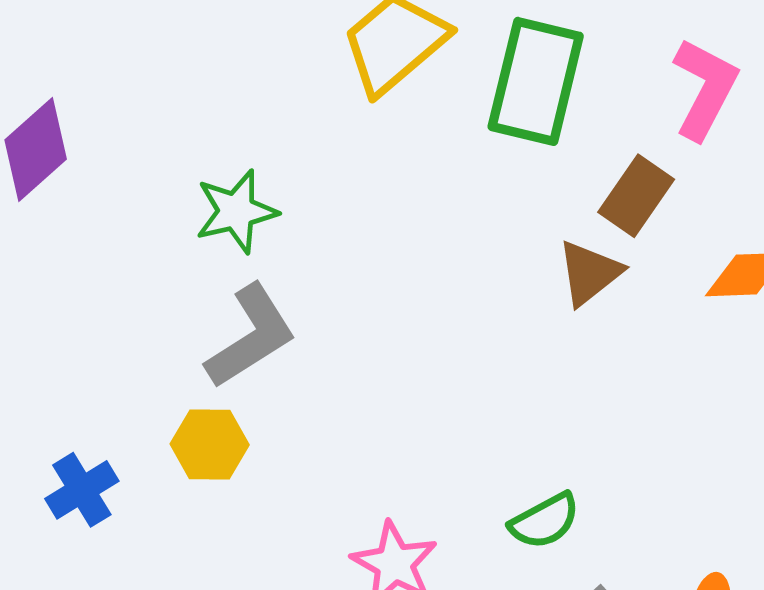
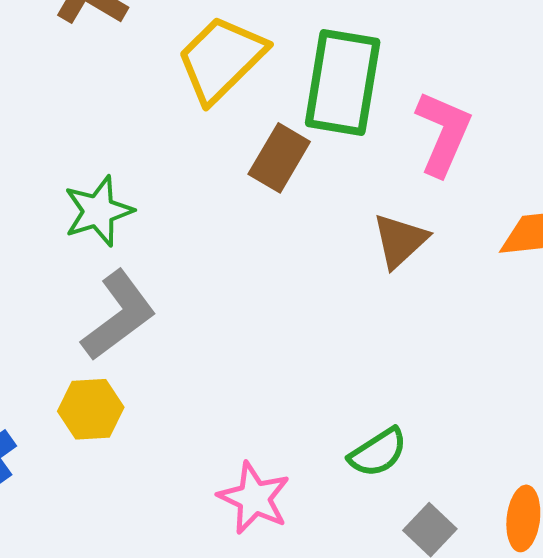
pink L-shape: (705, 89) -> (443, 133), moved
brown rectangle: (636, 196) -> (279, 158), moved

